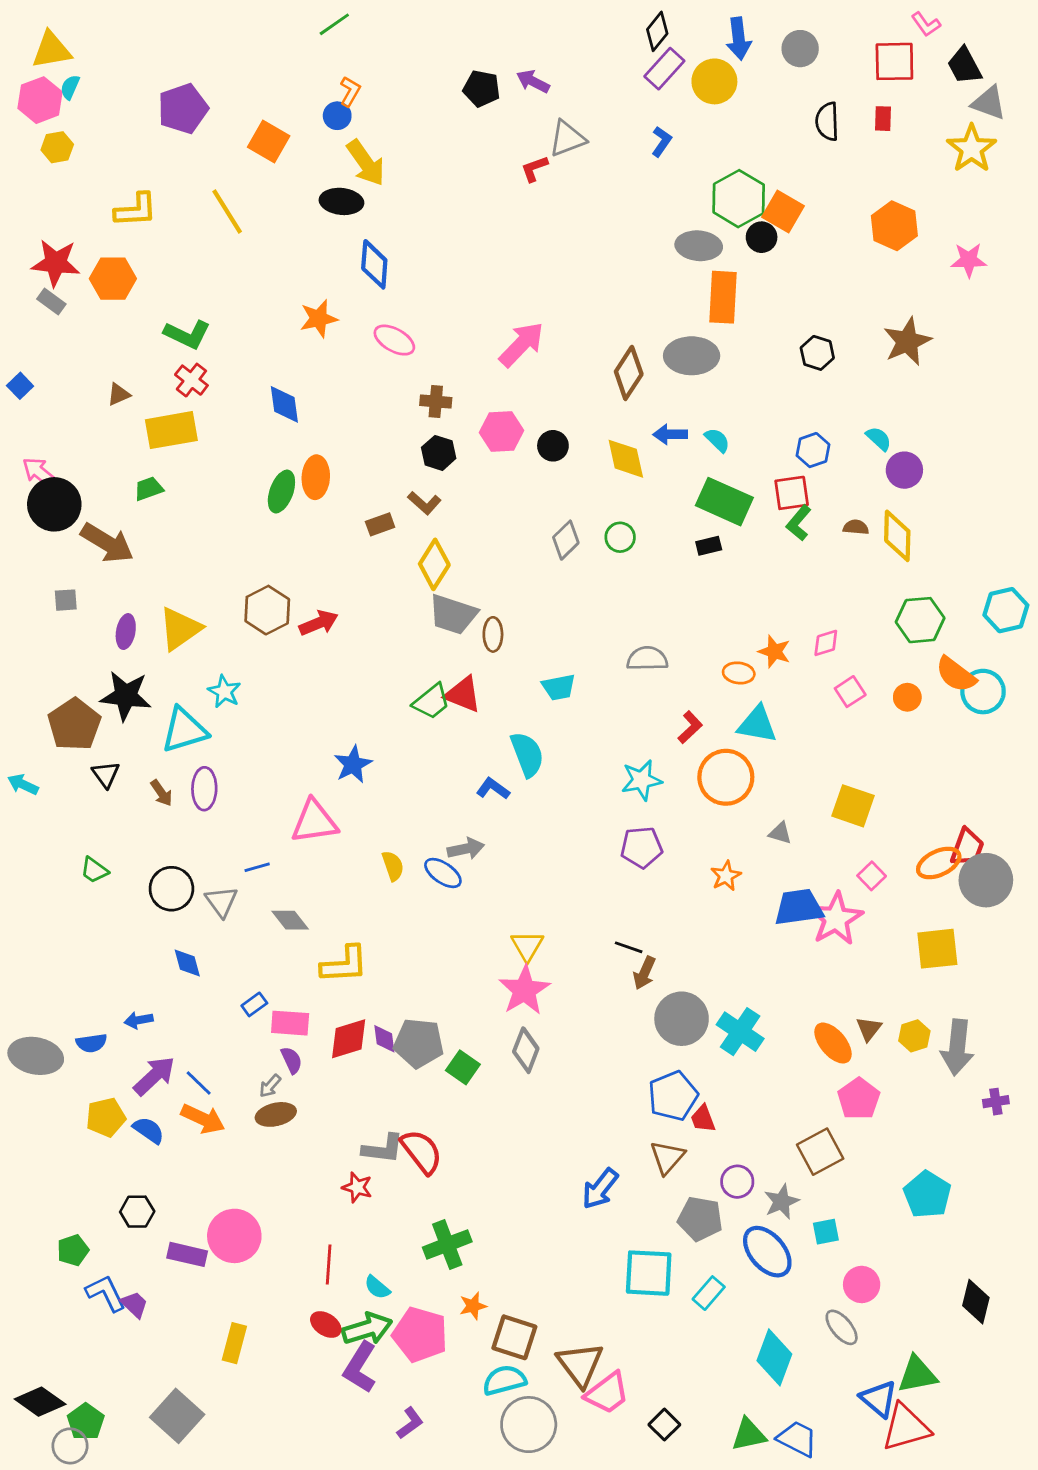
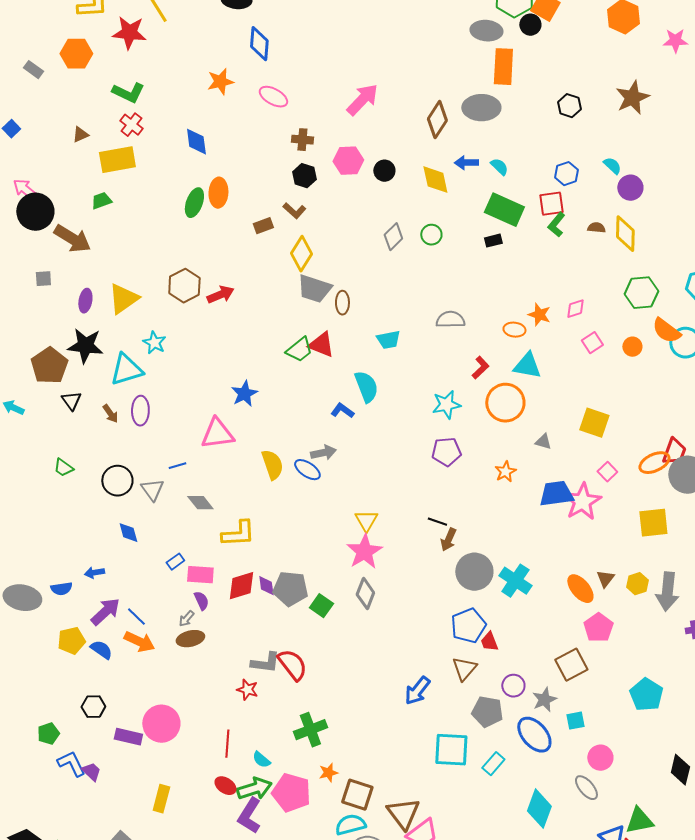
red star: (56, 263) -> (129, 33), moved
yellow semicircle: (393, 866) -> (272, 465), size x1.4

